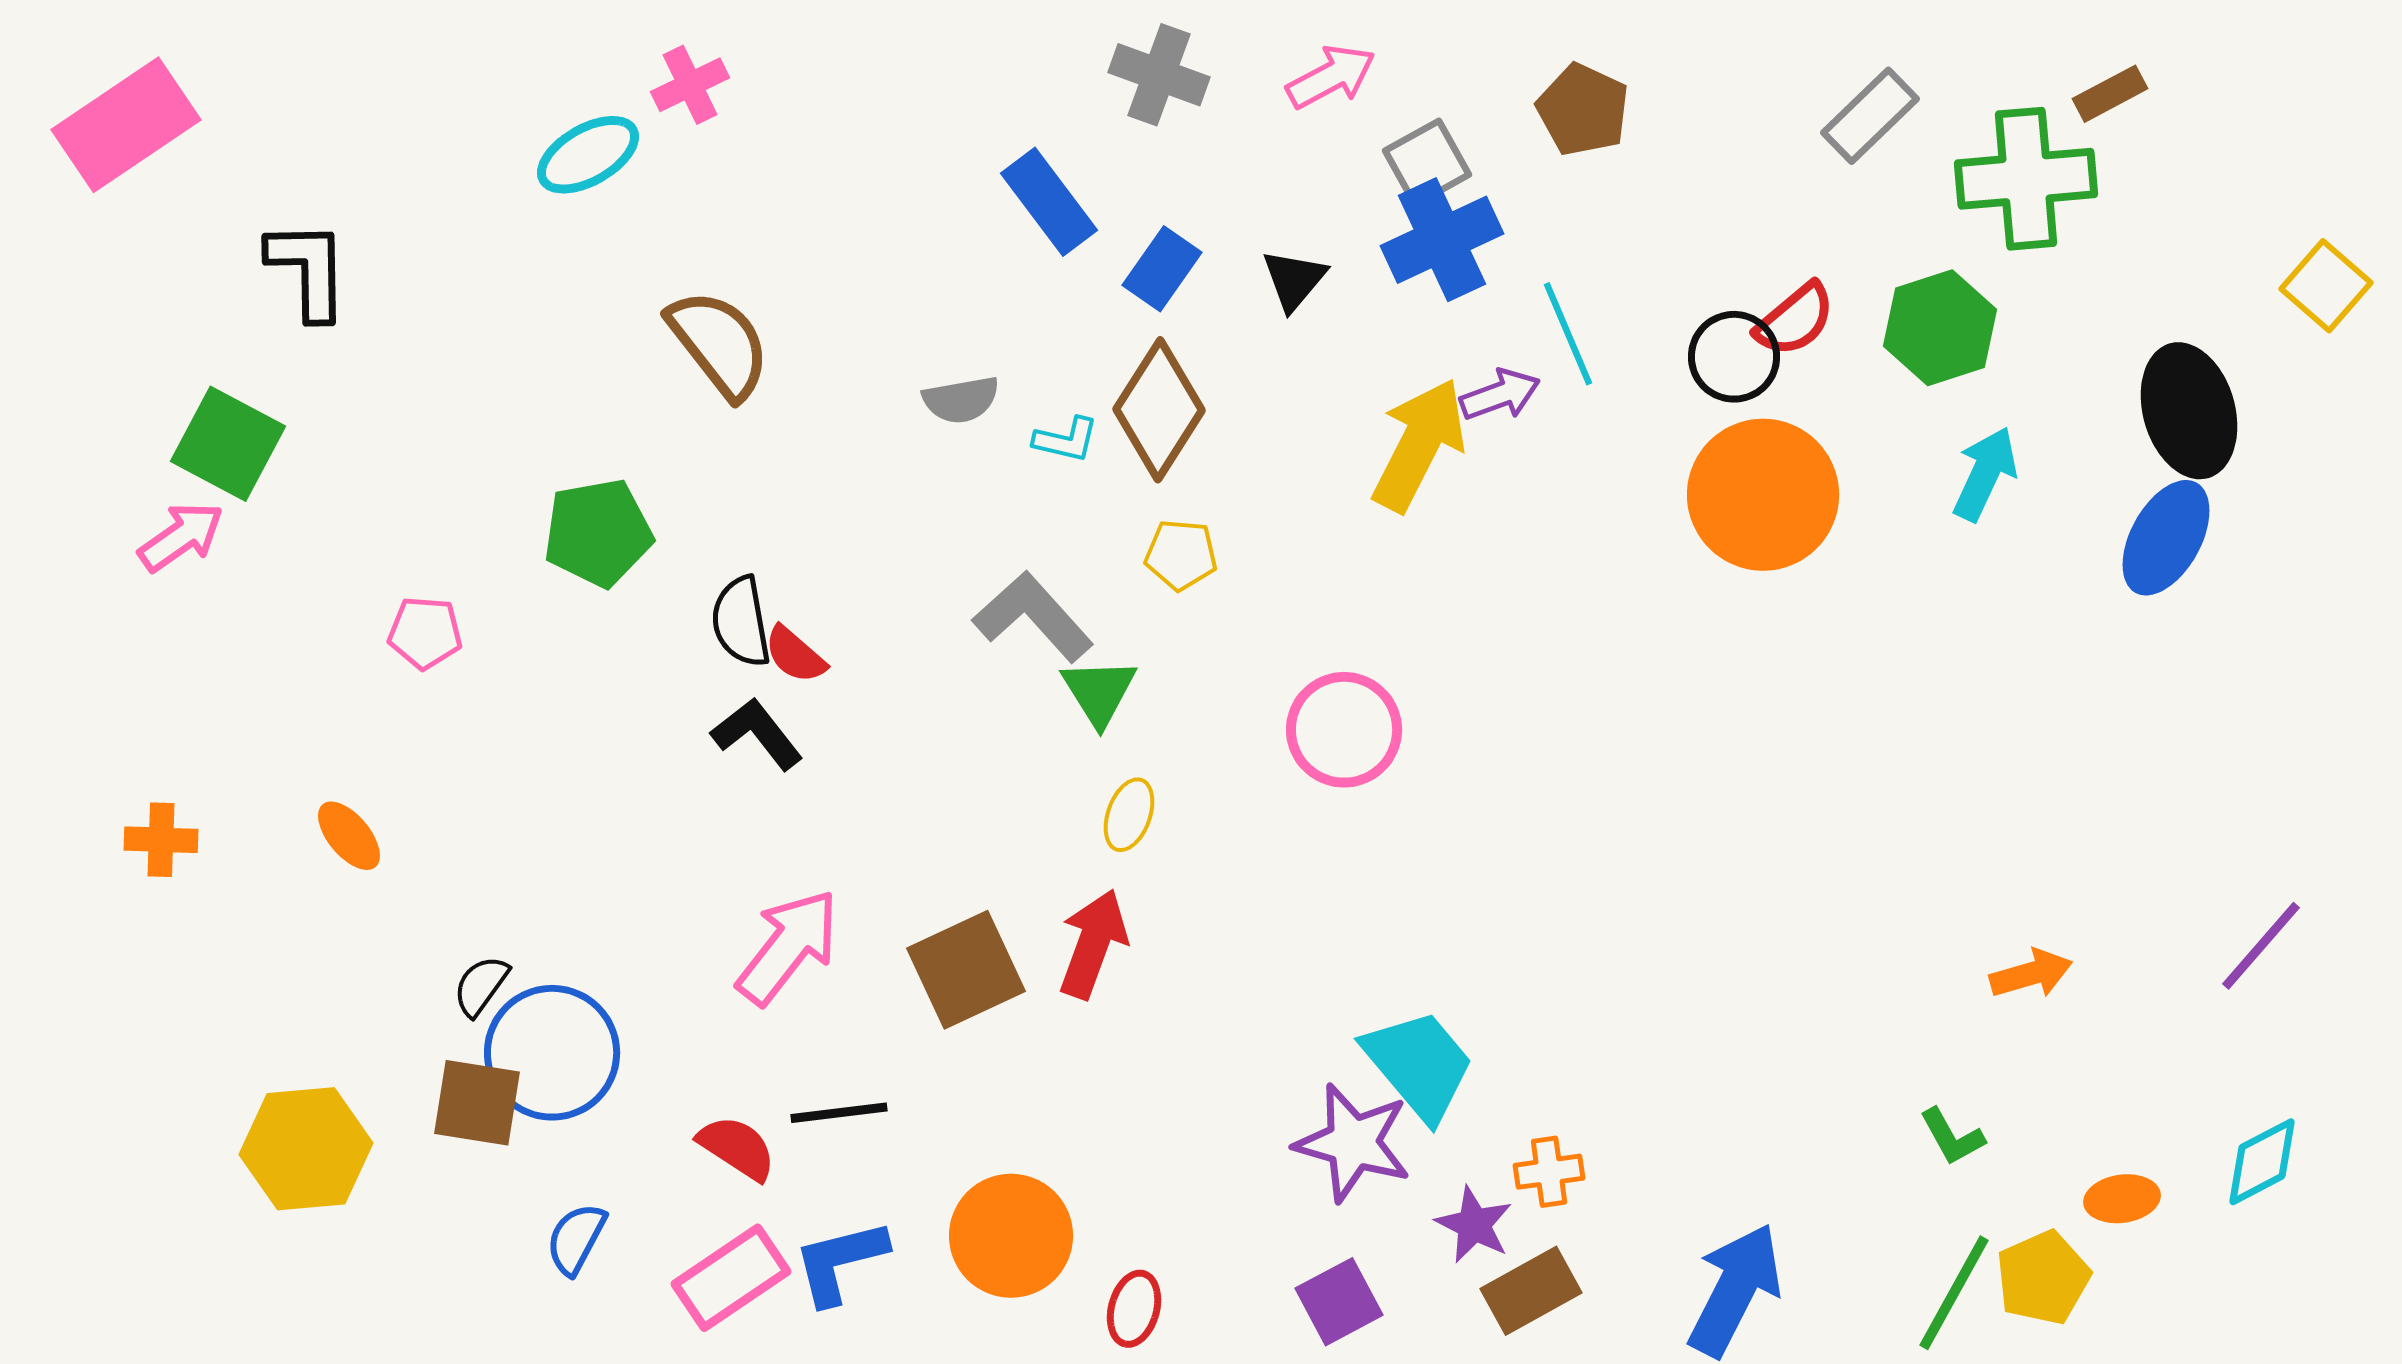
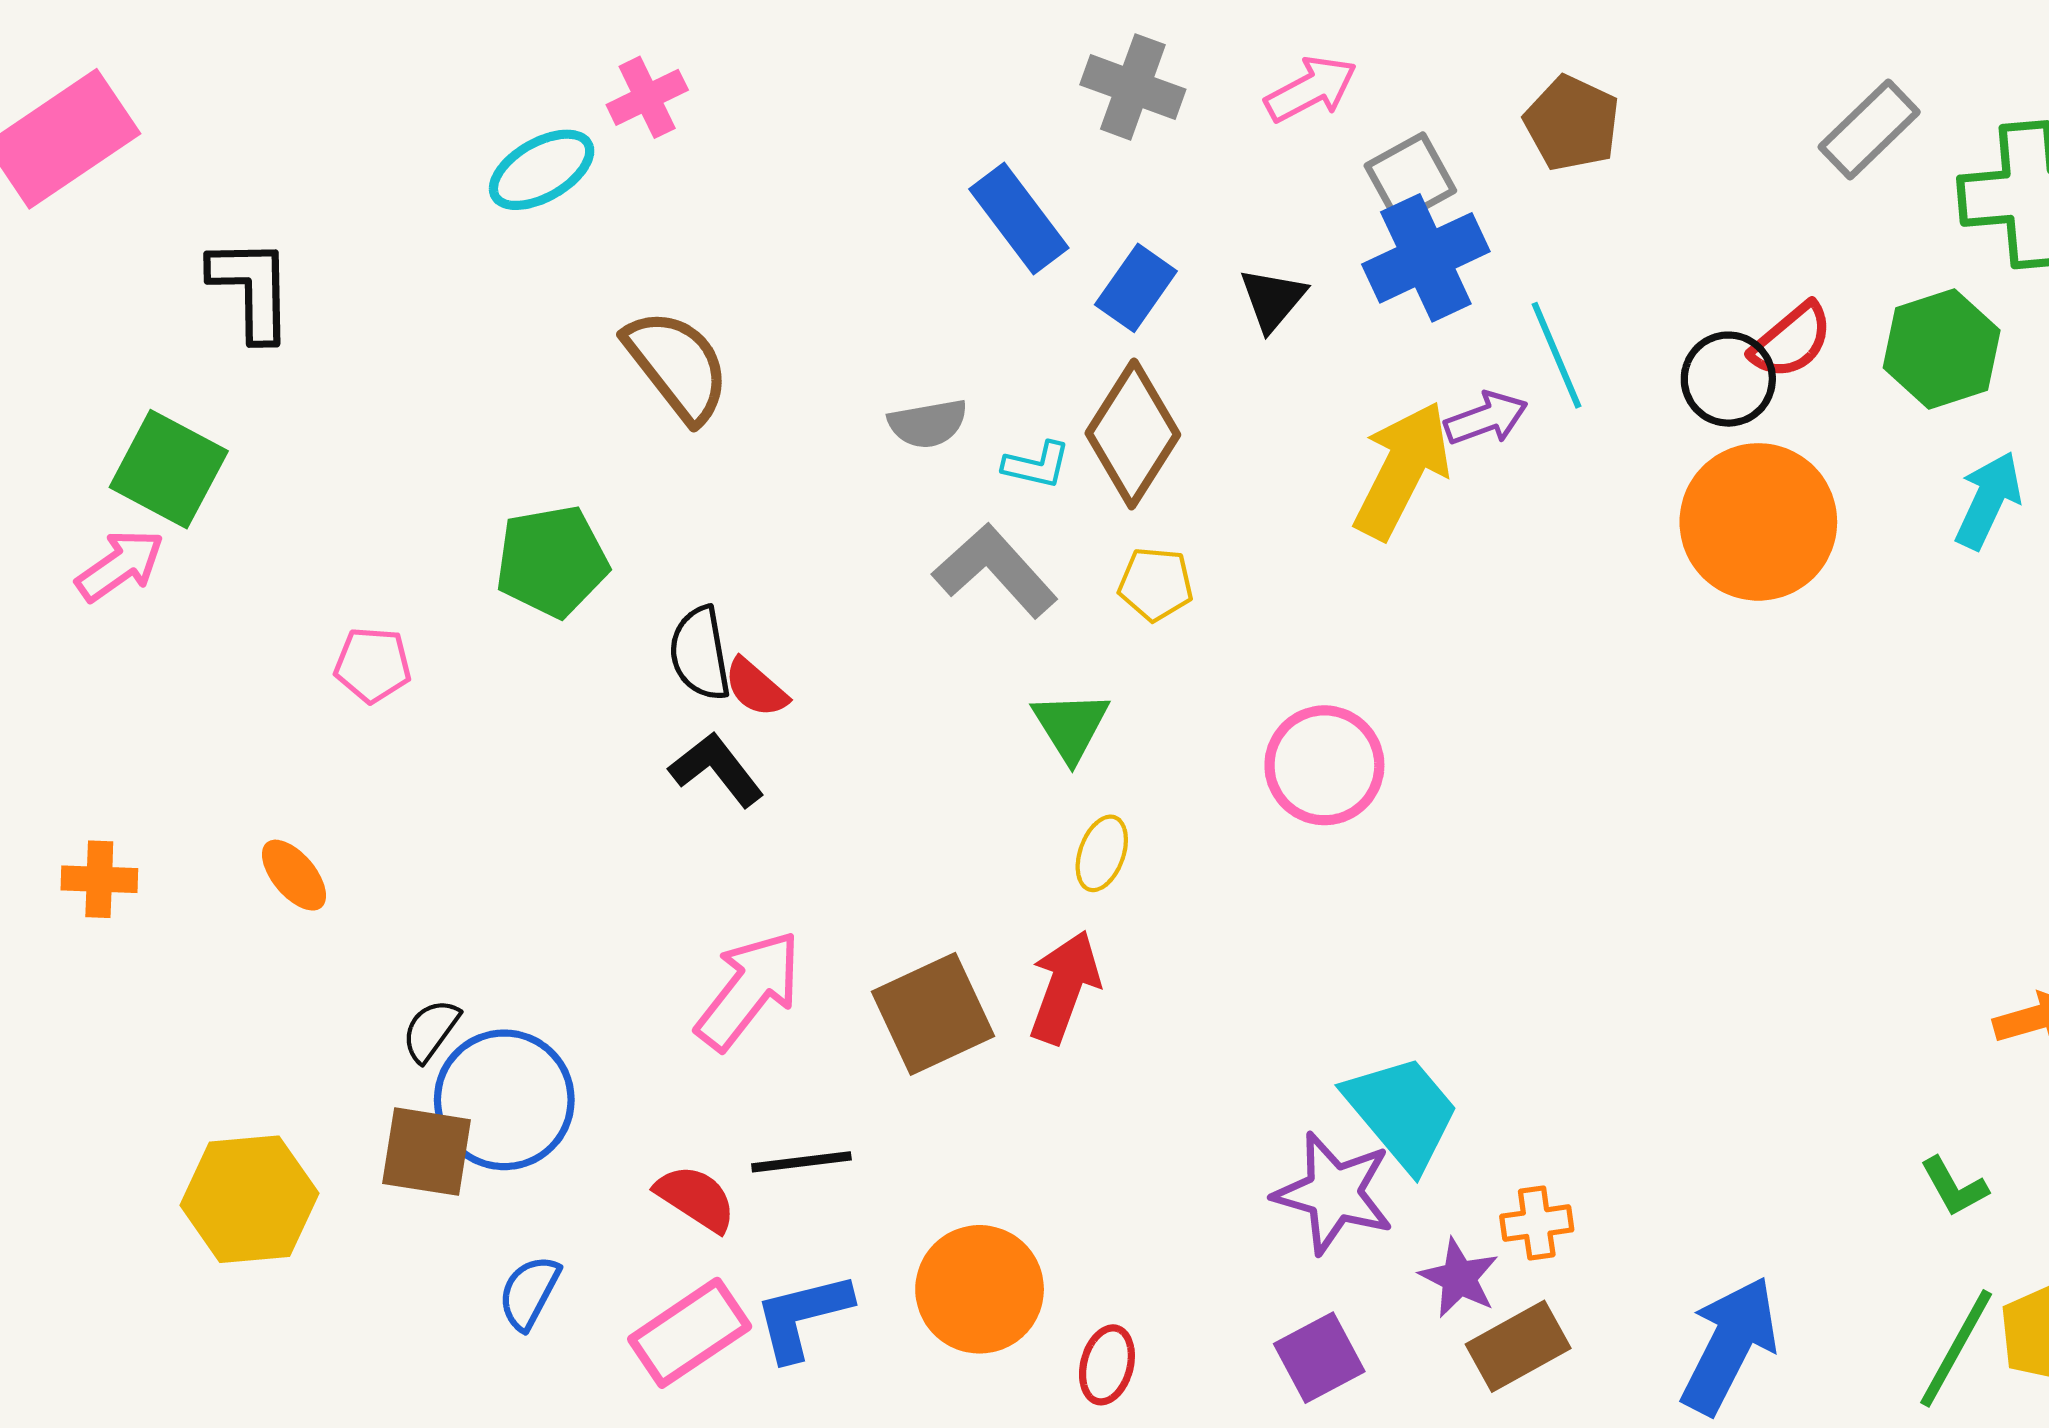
gray L-shape: (1033, 617) -> (995, 571), moved

